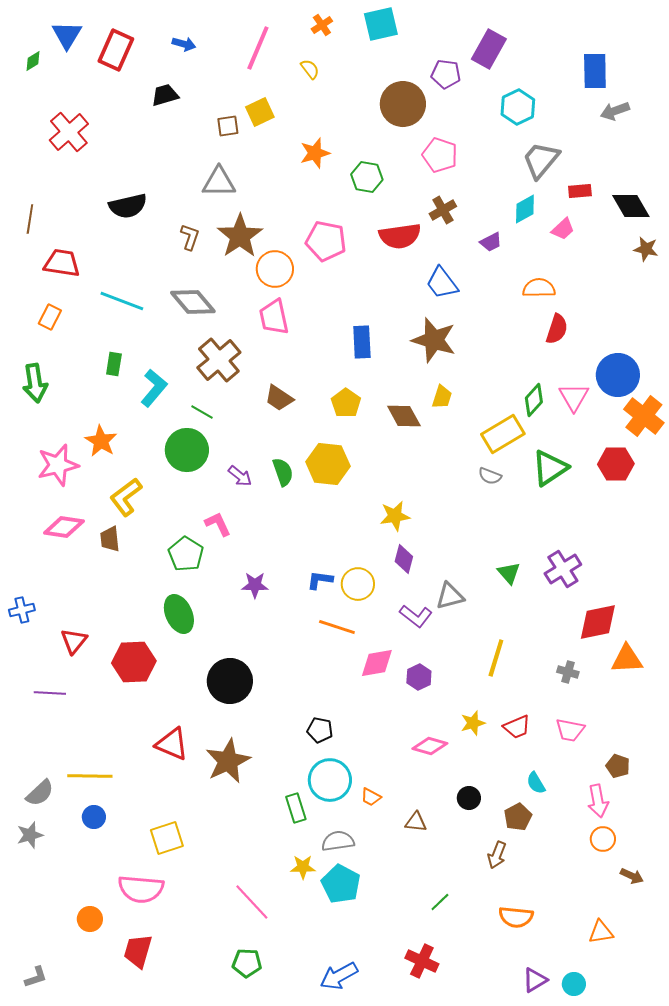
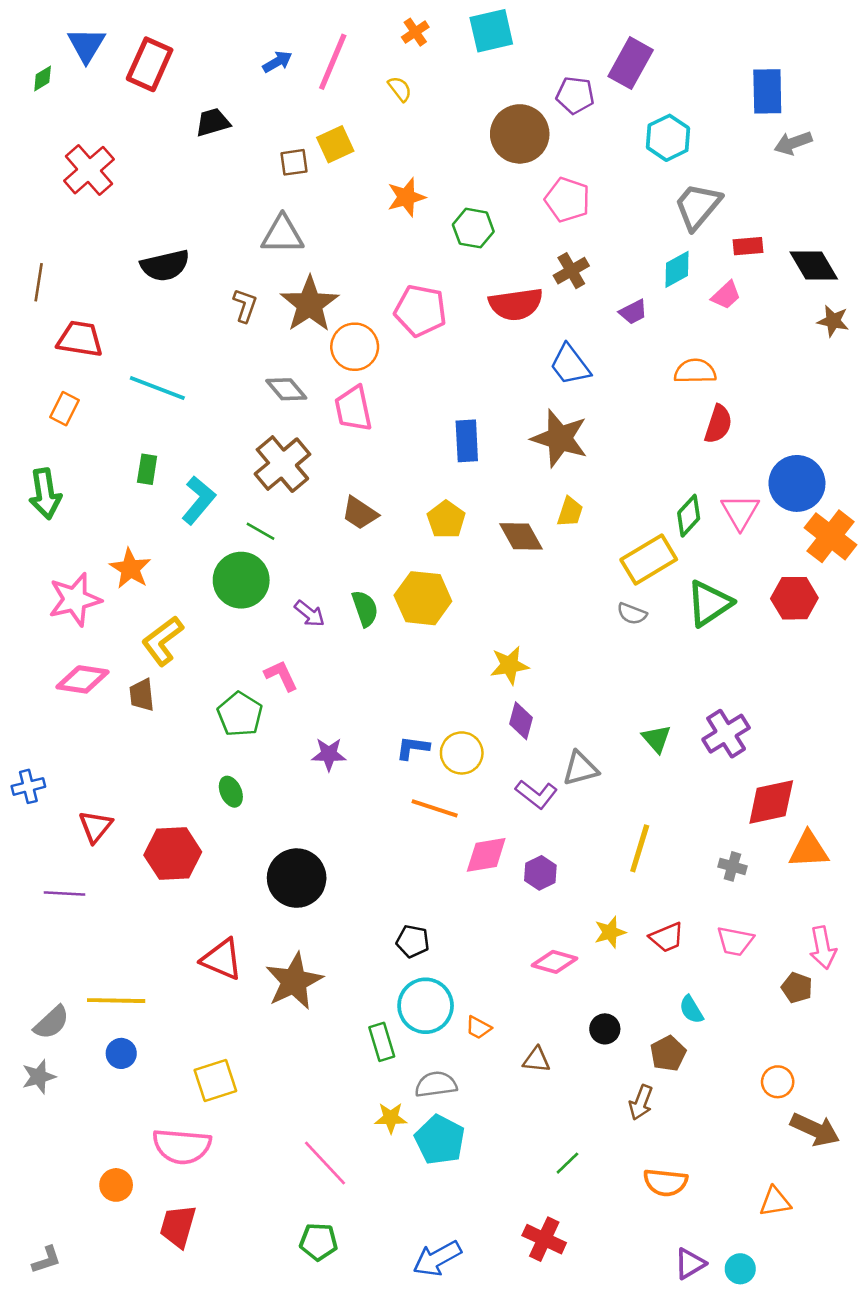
blue arrow: (184, 44) -> (277, 62), moved, turned -45
gray diamond: (193, 302) -> (286, 389), moved, size x0.7
green ellipse: (179, 614) -> (231, 792), size x0.6
pink arrow: (598, 801) -> (823, 948), moved
brown arrow: (632, 876) -> (815, 1130), size x1.6

